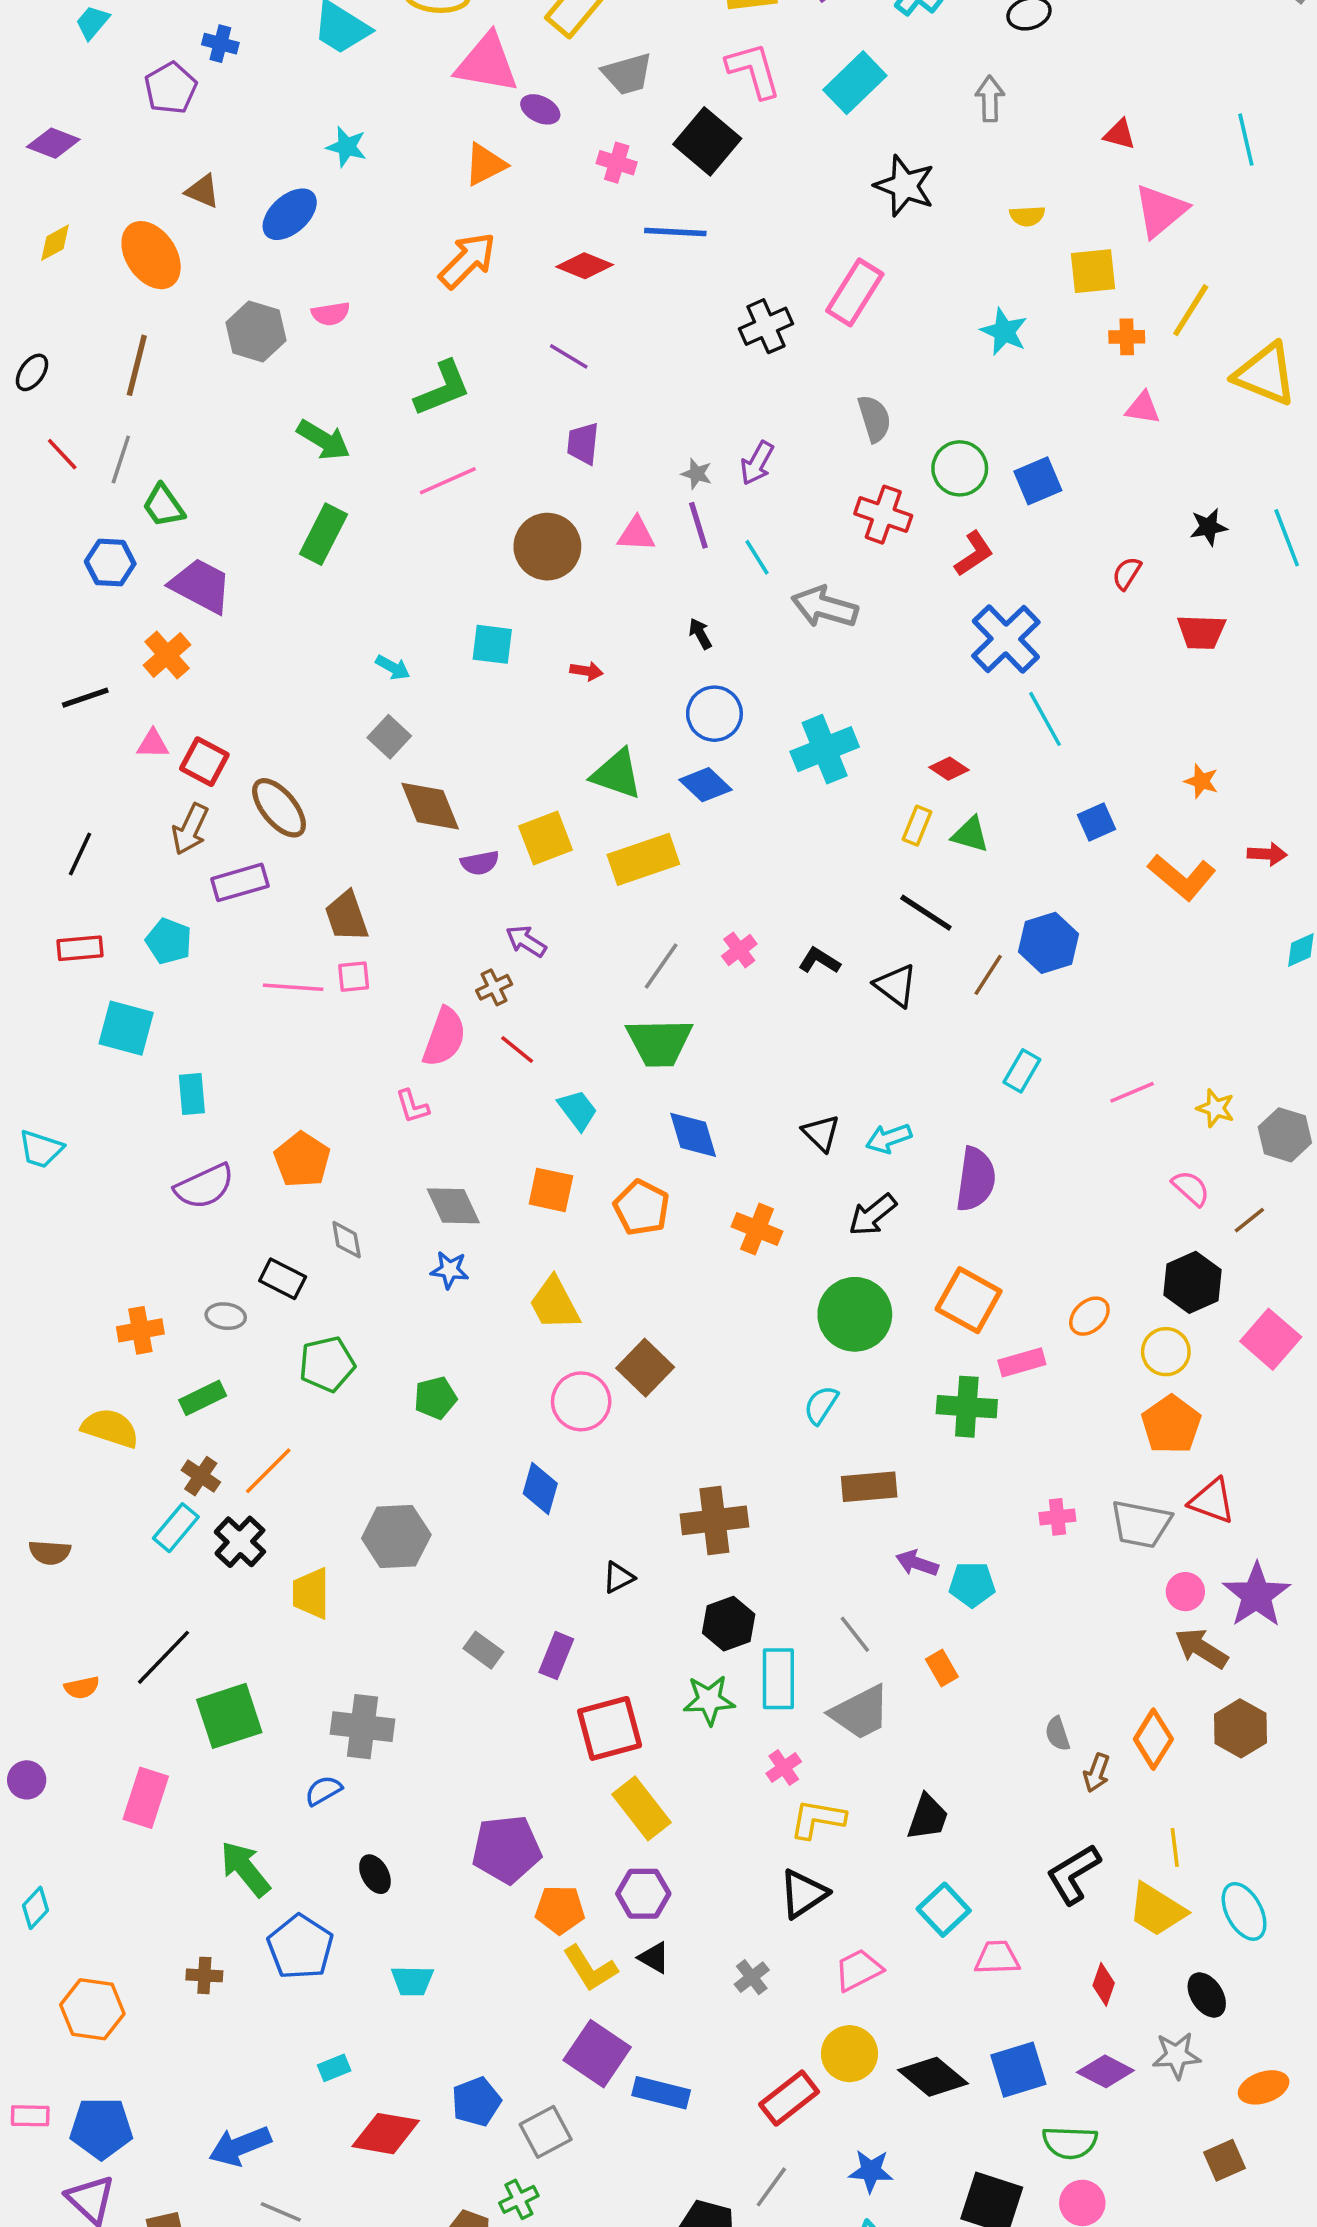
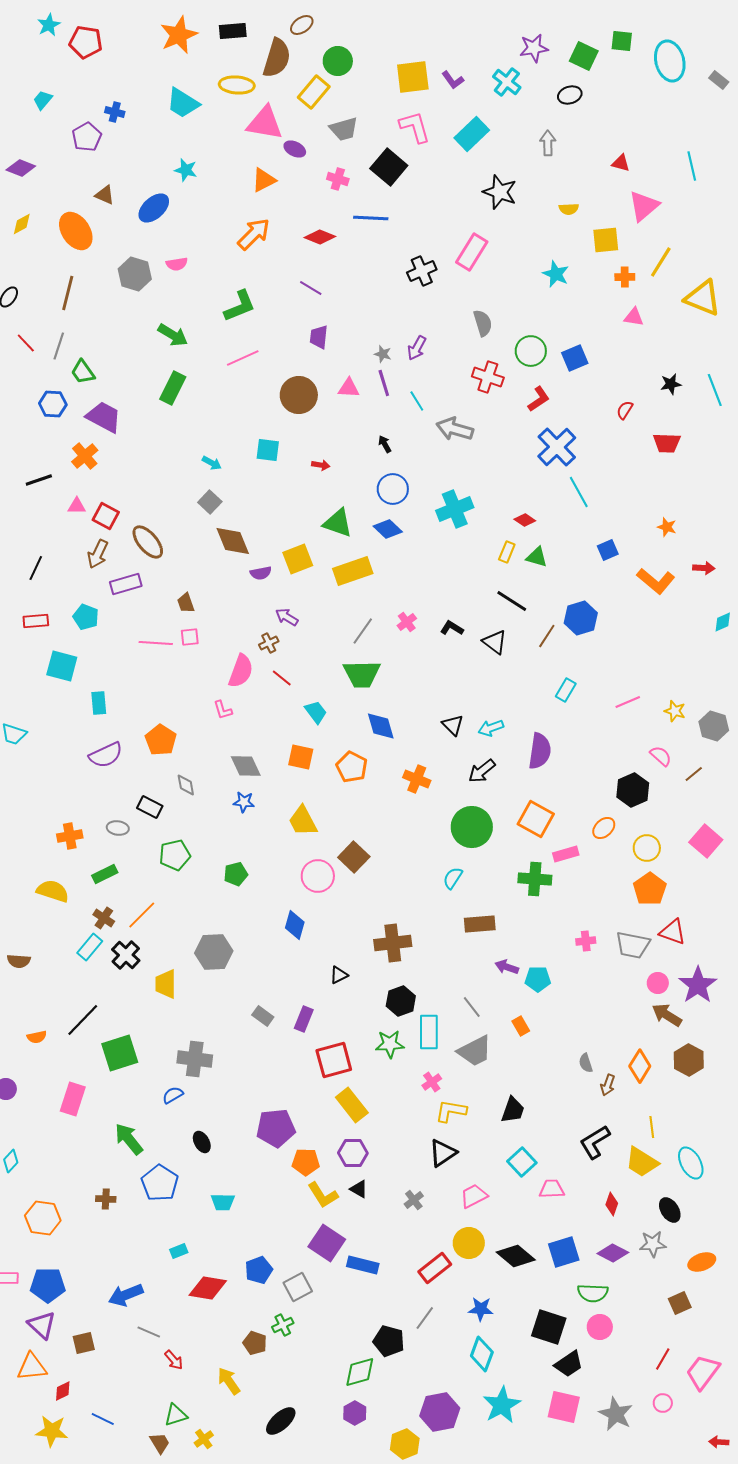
brown trapezoid: (347, 916) -> (186, 603), size x0.7
black hexagon: (1192, 1282) -> (633, 790), moved

